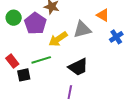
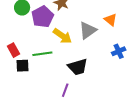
gray triangle: (82, 29) -> (88, 30), turned -30
blue cross: (116, 37) -> (119, 51), moved
yellow arrow: (58, 39) -> (62, 36), turned -120

